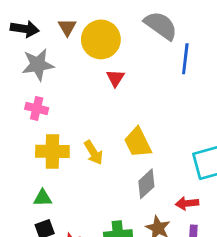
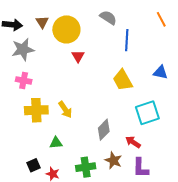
gray semicircle: (161, 26) -> (108, 18), size x0.7
yellow trapezoid: (138, 142) -> (123, 80), moved
green triangle: (43, 198) -> (56, 143), moved
red arrow: (187, 203) -> (133, 142), turned 42

